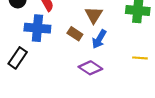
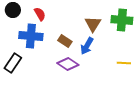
brown triangle: (94, 15) -> (93, 24), moved
purple diamond: (90, 68) -> (68, 64), moved

